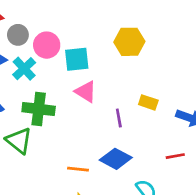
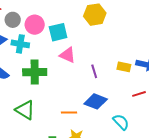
cyan cross: (24, 69) -> (20, 44), turned -30
yellow rectangle: (148, 102) -> (124, 67), moved
green triangle: (19, 141) -> (25, 110), moved

